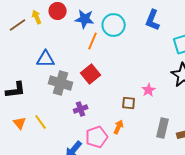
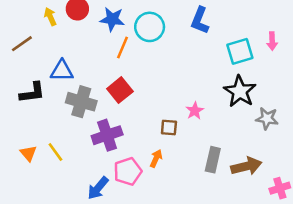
brown line: (18, 25) -> (22, 44), moved
black L-shape: (16, 90) -> (32, 93), moved
purple cross: (81, 109) -> (107, 135), size x1.6

